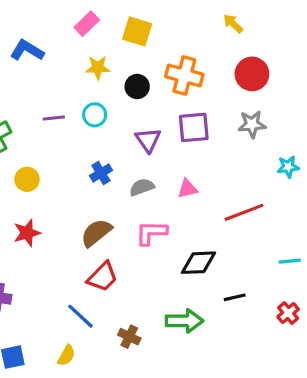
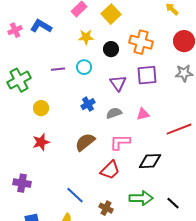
yellow square: (137, 31) -> (111, 14), turned 30
red trapezoid: (103, 277) -> (110, 170), moved
black line: (235, 297) -> (173, 203), moved, turned 56

